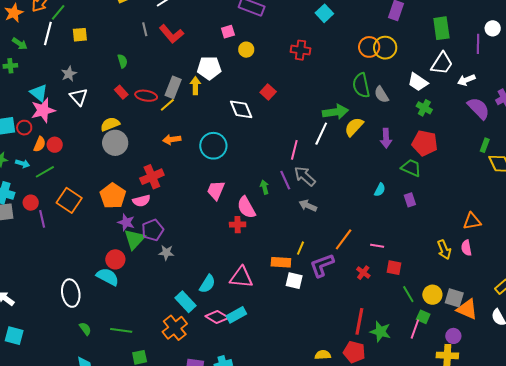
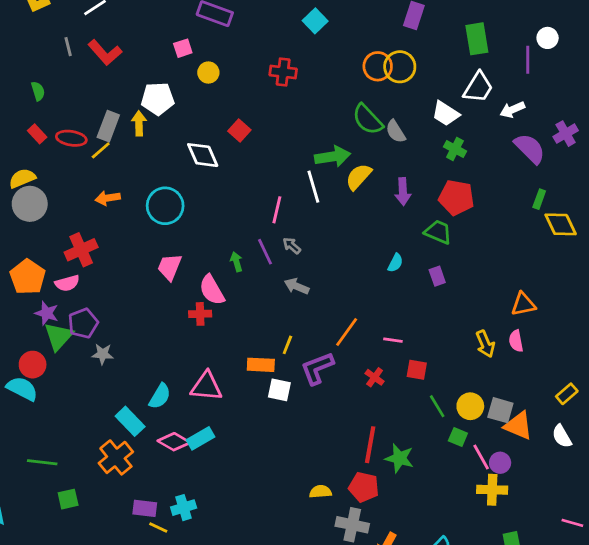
green semicircle: (361, 85) -> (368, 119), turned -30
white line: (321, 134) -> (313, 187), turned -40
gray arrow: (305, 176) -> (292, 246), size x0.6
pink line: (415, 329) -> (481, 457), moved, turned -48

